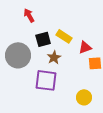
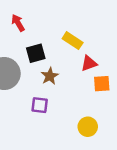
yellow rectangle: (64, 36) -> (73, 41), moved
purple square: (46, 80) -> (40, 105), size x0.6

